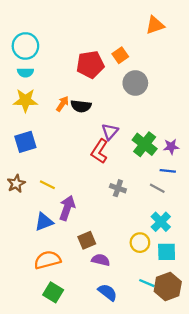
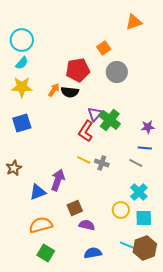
red pentagon: (90, 64) -> (78, 70), moved
cyan semicircle: (25, 73) -> (22, 63), turned -48
green cross: (145, 144) -> (110, 120), moved
brown star: (16, 184) -> (14, 168), moved
yellow line: (47, 185) -> (84, 160), moved
blue semicircle: (108, 292) -> (93, 253), turned -48

